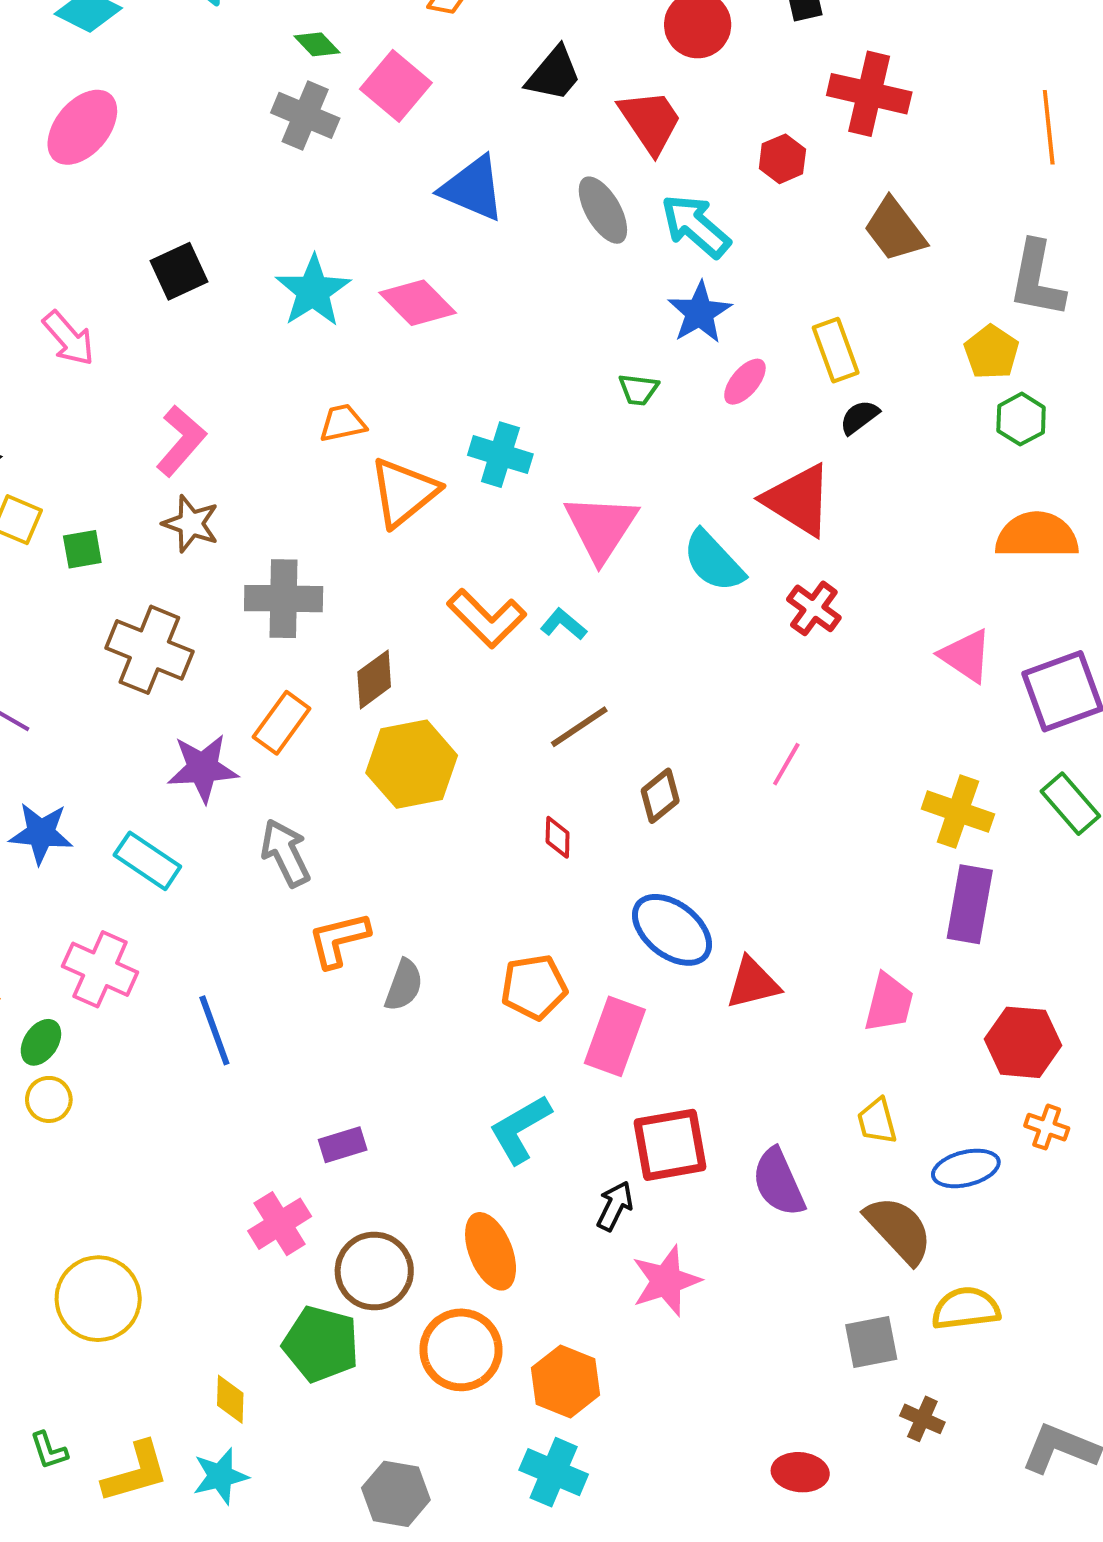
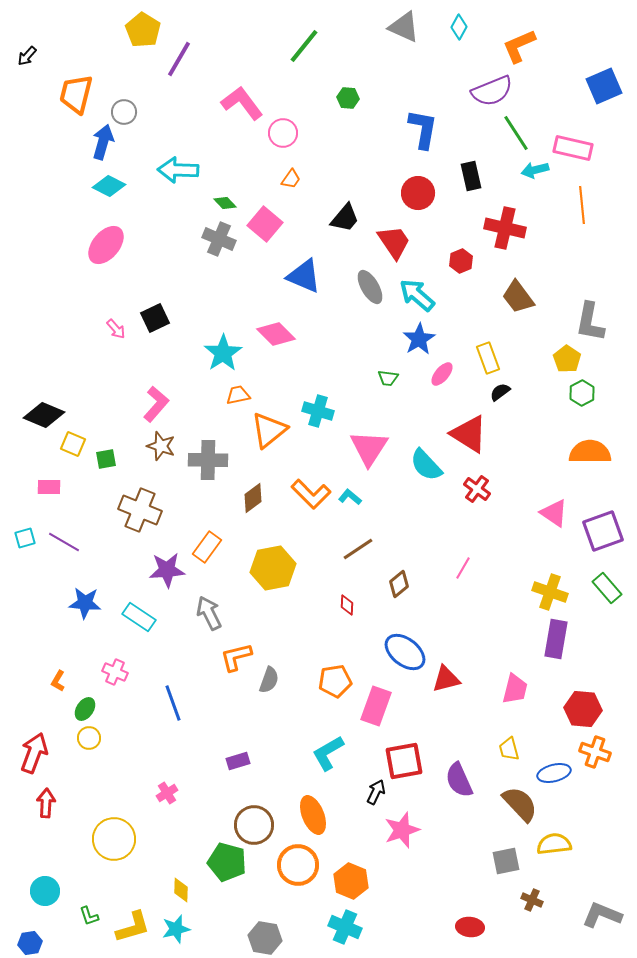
orange line: (1049, 127) -> (582, 205), moved
cyan star: (313, 291) -> (223, 353), moved
pink arrow: (69, 338) -> (116, 329), moved, size x0.7
gray cross: (284, 599) -> (208, 460), moved
brown diamond: (374, 679) -> (253, 498), moved
pink cross: (100, 969) -> (115, 672), size x0.7
orange cross: (1047, 1127) -> (595, 752), size x1.4
pink cross: (280, 1224) -> (167, 793), moved, size x0.7

